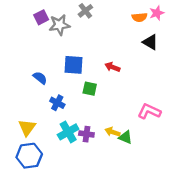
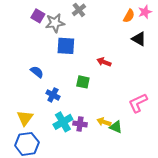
purple square: (41, 17) -> (38, 16), turned -32
orange semicircle: (139, 17) -> (129, 16), turned -56
blue square: (74, 65) -> (66, 46), moved
pink L-shape: (149, 111) -> (138, 103), turned -50

